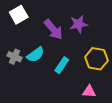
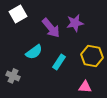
gray cross: (15, 57) -> (13, 76), moved

